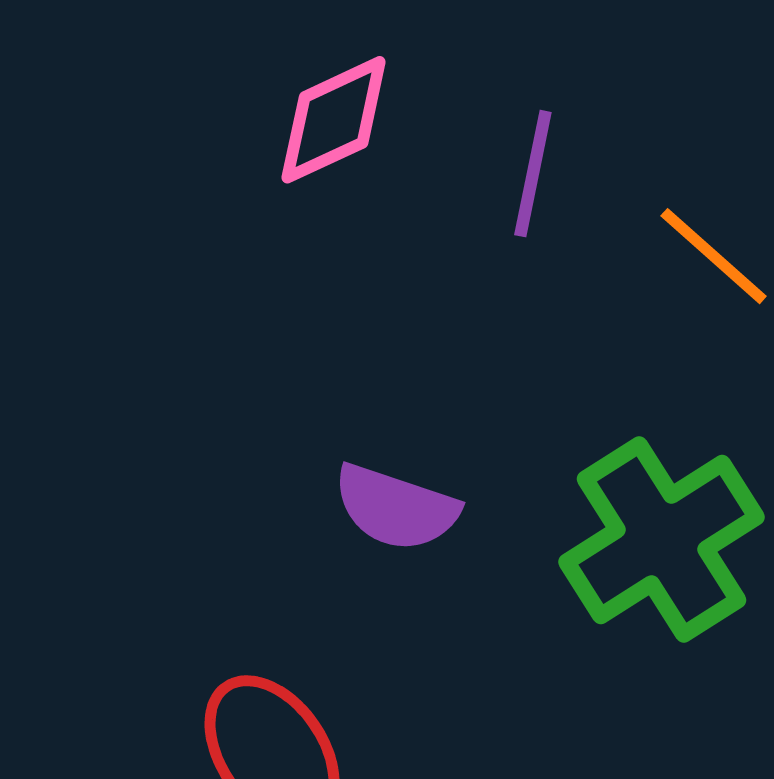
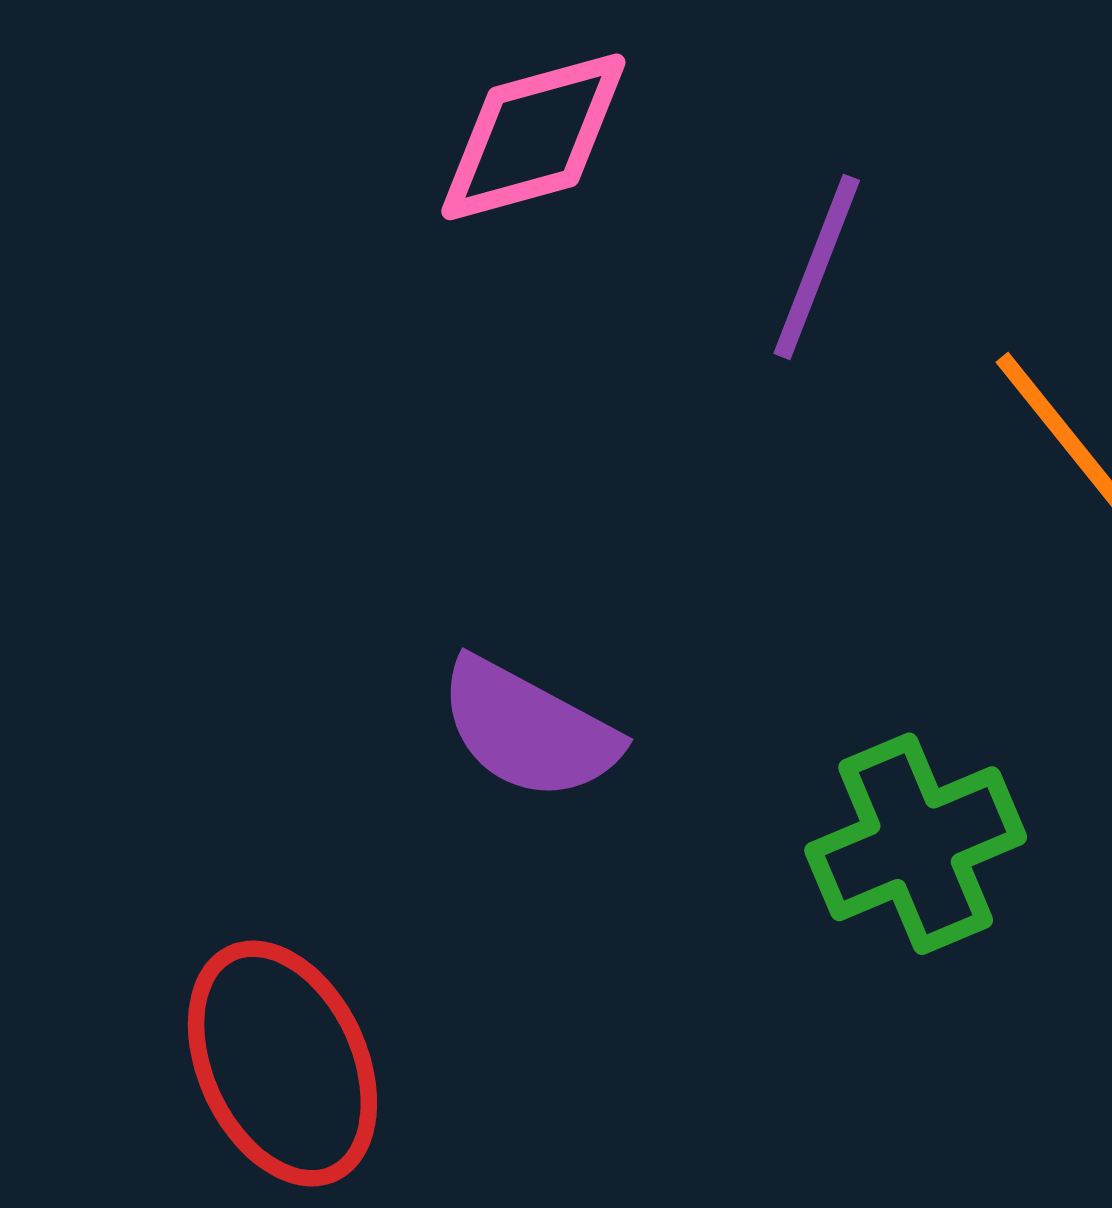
green cross: (661, 539) -> (916, 844), size x0.7

